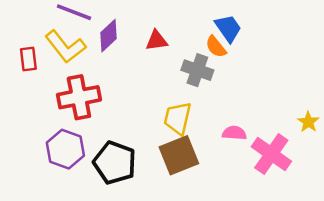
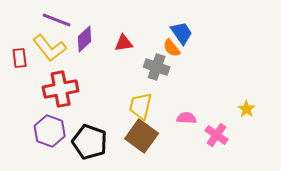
pink cross: (271, 154) -> (217, 135), size x0.7
brown square: (179, 155) -> (142, 136), turned -32

